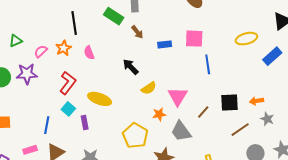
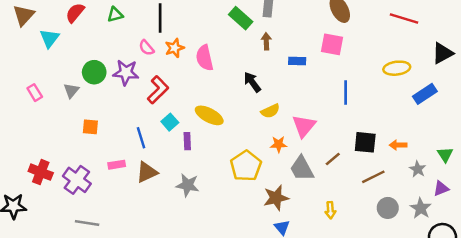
black line: (74, 23) -> (160, 18), moved
brown arrow: (137, 32) -> (266, 41), turned -152
pink square: (194, 39) -> (332, 44), moved
green triangle: (16, 41) -> (115, 15), moved
pink semicircle: (41, 51) -> (147, 48), turned -96
pink semicircle: (89, 53) -> (205, 58), size x1.5
red L-shape: (68, 83) -> (158, 90), moved
brown line: (203, 112) -> (333, 159), moved
gray star: (267, 119) -> (418, 169), moved
blue line: (47, 125) -> (141, 138), turned -36

